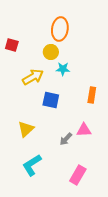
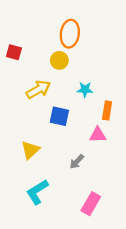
cyan star: (63, 69) -> (85, 89), moved
pink triangle: (84, 130) -> (98, 135), moved

